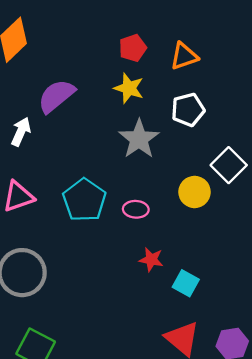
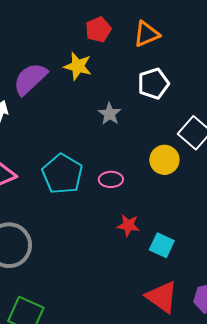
yellow star: (129, 88) -> (78, 66), moved
gray star: (139, 139) -> (110, 114), size x0.6

